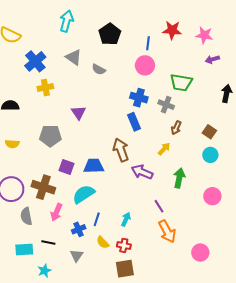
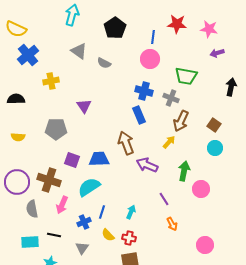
blue cross: (35, 61) -> (28, 55), moved
brown arrow: (176, 128) -> (181, 121), size x1.5
pink circle: (212, 196) -> (201, 189), moved
orange arrow: (167, 231) -> (172, 224), size x0.6

